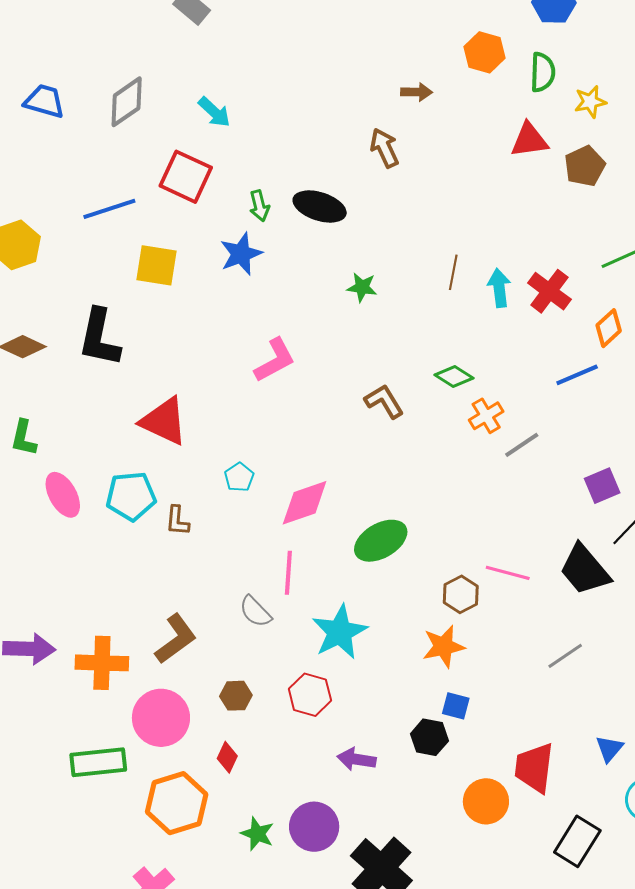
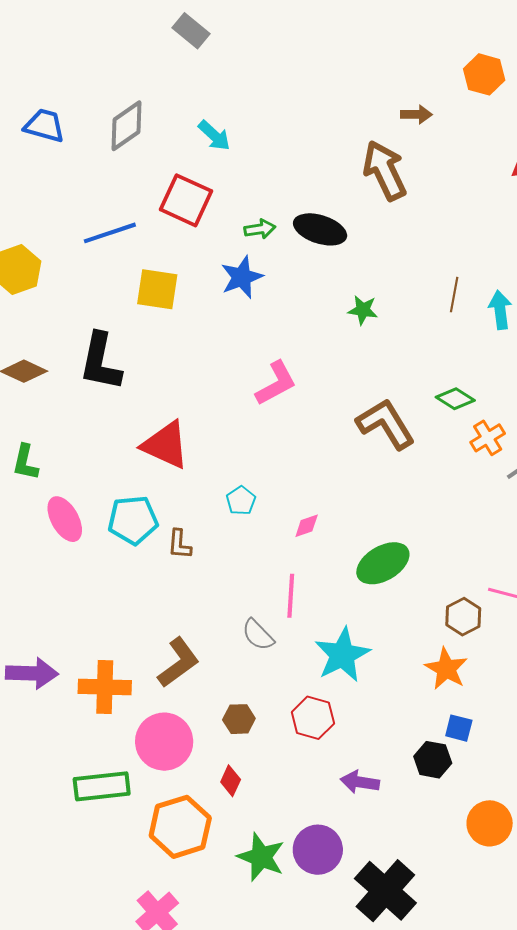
brown arrow: (384, 148) -> (385, 170), size x1.5
green arrow: (259, 206) -> (260, 229), turned -84
brown L-shape: (384, 401) -> (386, 424), size x1.5
pink diamond: (305, 503) -> (307, 526), size x0.5
orange star: (444, 646) -> (446, 669), turned -30
green star: (257, 834) -> (261, 857), size x1.4

